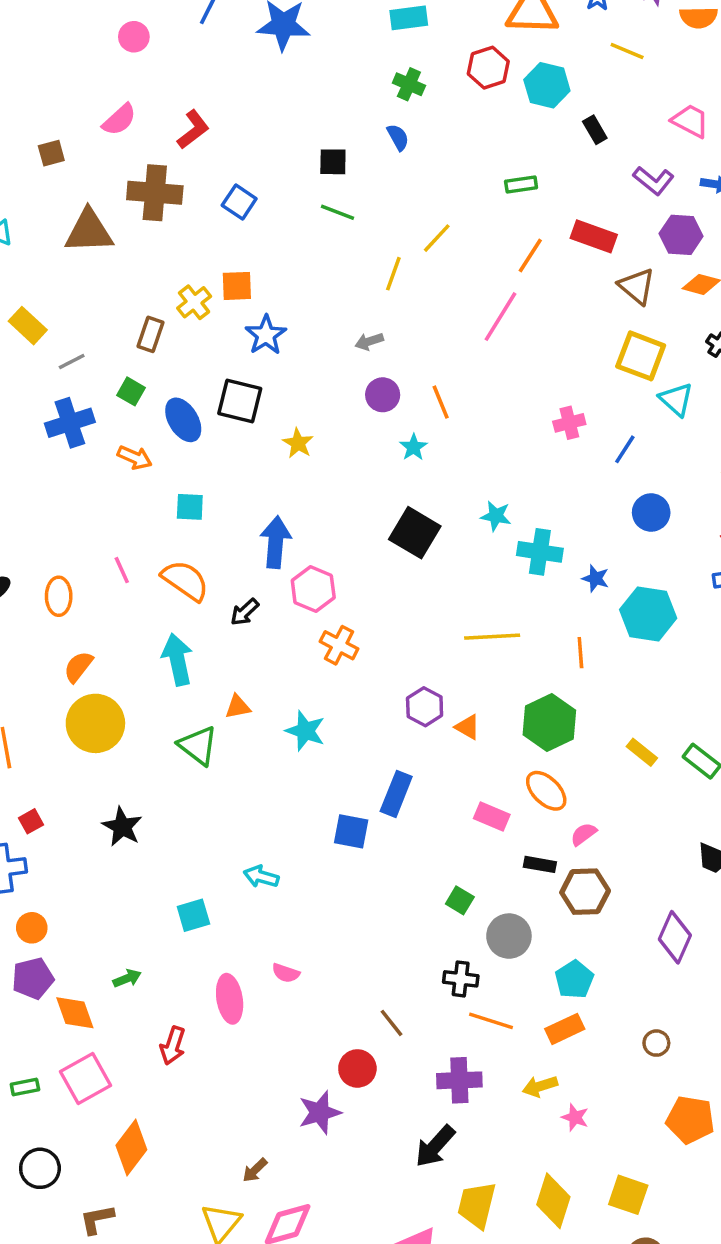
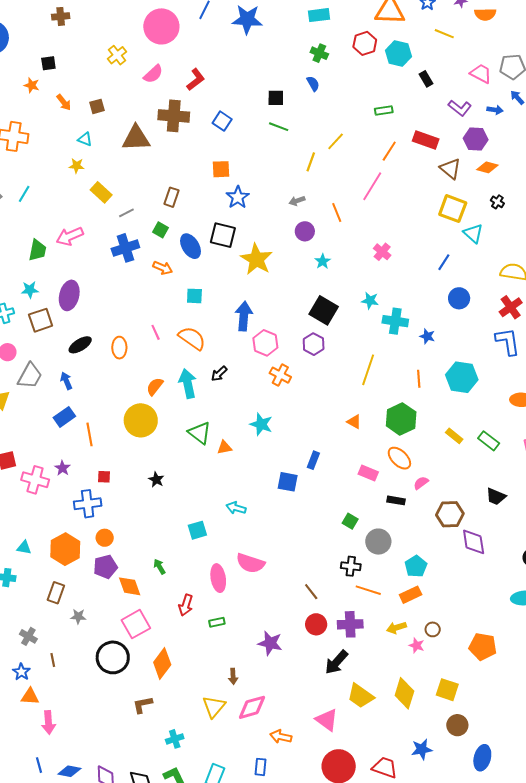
pink circle: (134, 37) -> (161, 26), size x2.0
brown square: (51, 153) -> (97, 106), moved
yellow cross: (194, 302) -> (117, 55), moved
orange line: (441, 402) -> (337, 212), moved
pink cross: (569, 423) -> (382, 252), moved, turned -36
yellow star: (298, 443) -> (256, 259), size x1.8
black arrow: (245, 612) -> (219, 374), moved
cyan hexagon: (648, 614) -> (462, 377), moved
yellow line: (492, 637) -> (368, 370), turned -68
orange semicircle: (78, 667) -> (155, 387), moved
orange triangle: (238, 707) -> (224, 447), moved
purple hexagon: (425, 707) -> (314, 344), moved
blue rectangle: (396, 794) -> (313, 460), size x0.7
red square: (31, 821) -> (104, 477), turned 32
black star: (122, 827) -> (156, 480), size x0.7
brown hexagon: (585, 892) -> (450, 514), moved
purple diamond: (675, 937) -> (474, 542), turned -32
pink semicircle: (286, 973) -> (250, 563), size x1.8
green arrow: (127, 978) -> (159, 567), turned -98
brown circle: (656, 1043) -> (433, 629), moved
red circle: (357, 1068) -> (316, 624), moved
green rectangle: (25, 1087) -> (217, 622), moved
purple star: (320, 1113) -> (270, 643), turned 30
black circle: (40, 1168) -> (113, 657), moved, size x1.4
brown arrow: (255, 1170) -> (233, 676), turned -49
yellow trapezoid: (477, 1205) -> (360, 696), turned -68

